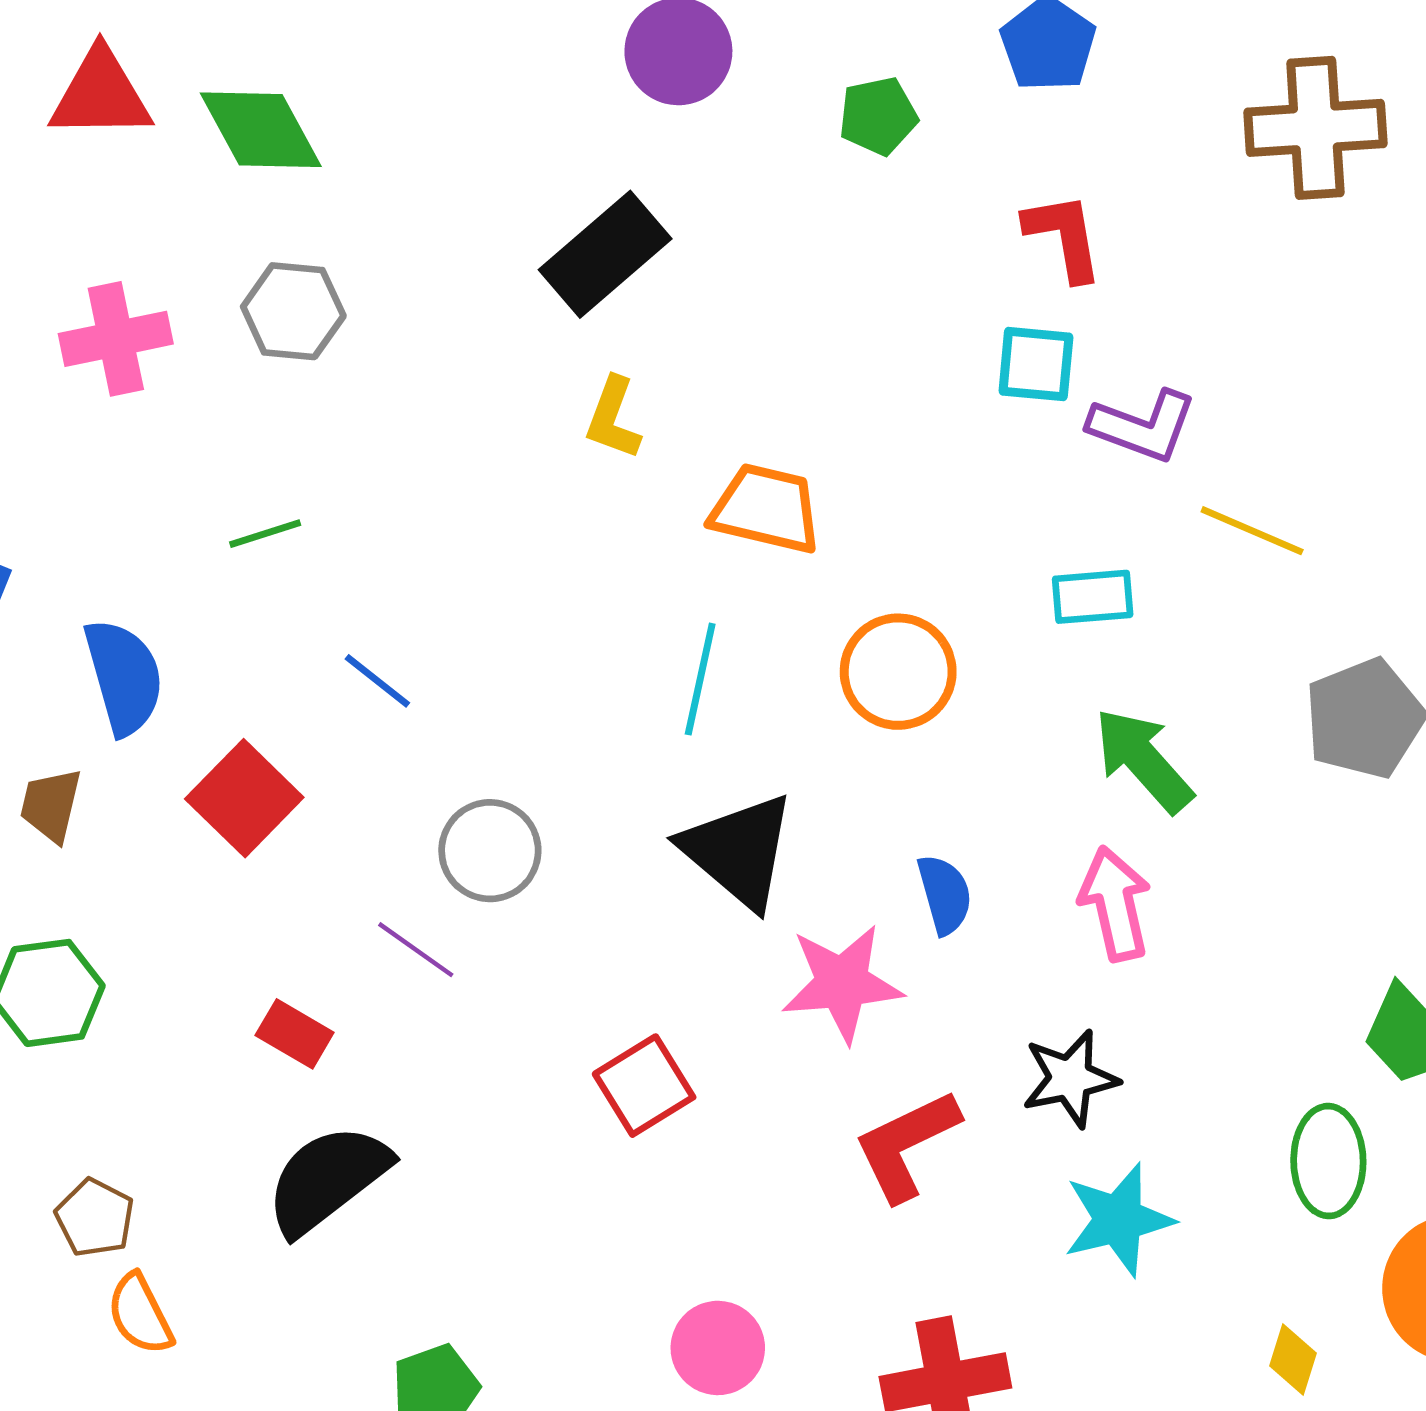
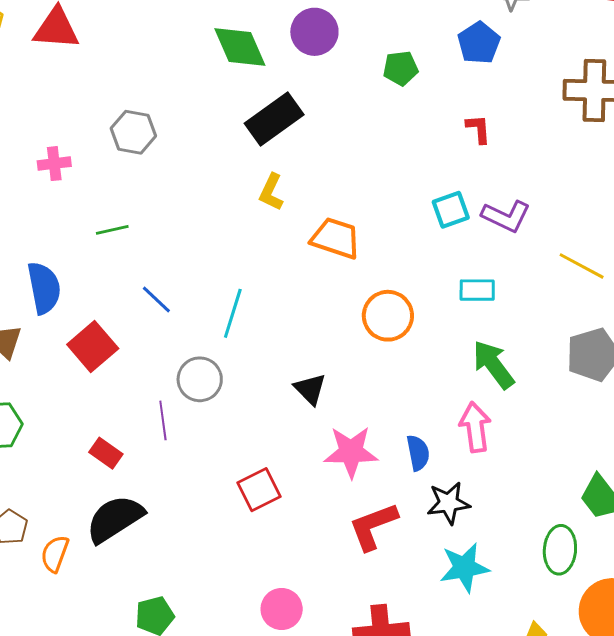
green diamond: (261, 130) -> (240, 47), moved
red L-shape: (1064, 236) -> (478, 129), size x0.7
pink cross: (116, 339) -> (54, 164), moved, size x0.7
cyan square: (1036, 364) -> (451, 210), moved, turned -30
yellow line: (1252, 531) -> (582, 266), moved
cyan line: (700, 679) -> (233, 313), moved
black triangle: (738, 851) -> (310, 389), size x0.6
blue semicircle: (945, 894) -> (418, 453), moved
purple line: (416, 950) -> (163, 420), turned 42
orange semicircle: (140, 1314) -> (55, 554), moved, turned 42

